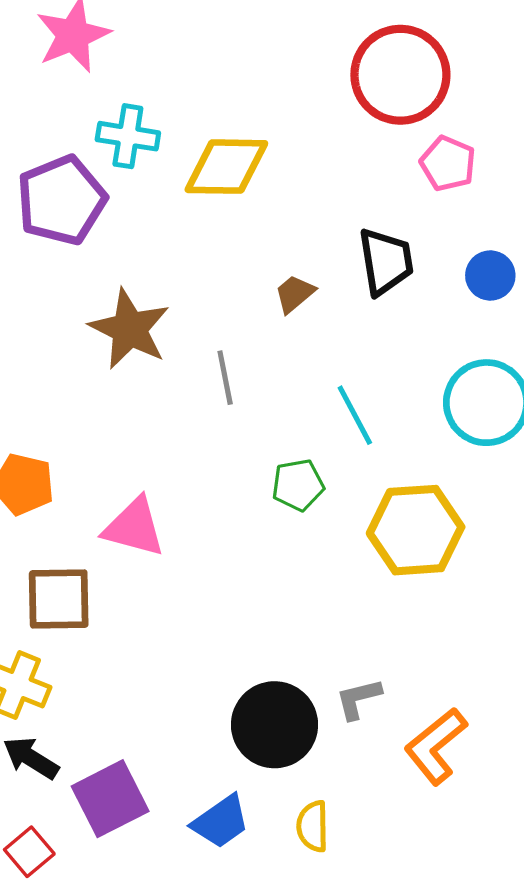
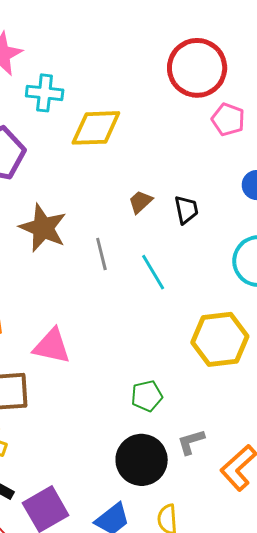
cyan cross: (128, 136) -> (45, 93), moved
black trapezoid: (386, 261) -> (186, 210), moved, size x0.7
cyan line: (355, 415) -> (153, 272), moved
green pentagon: (298, 485) -> (147, 396), moved

